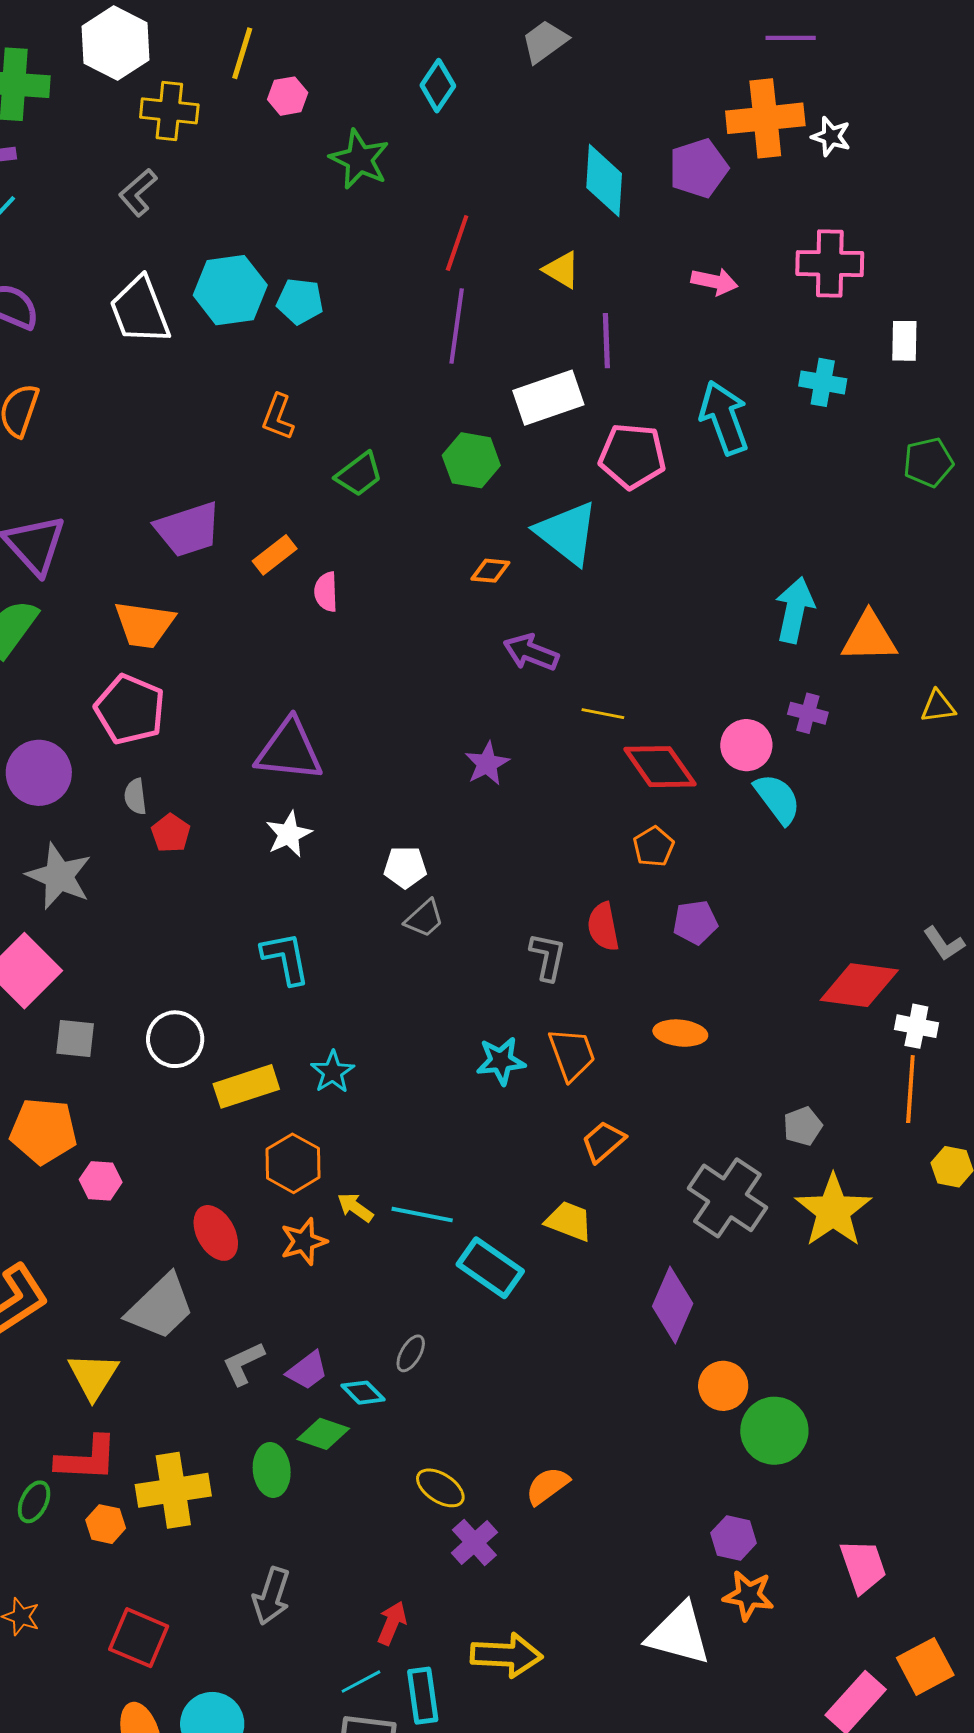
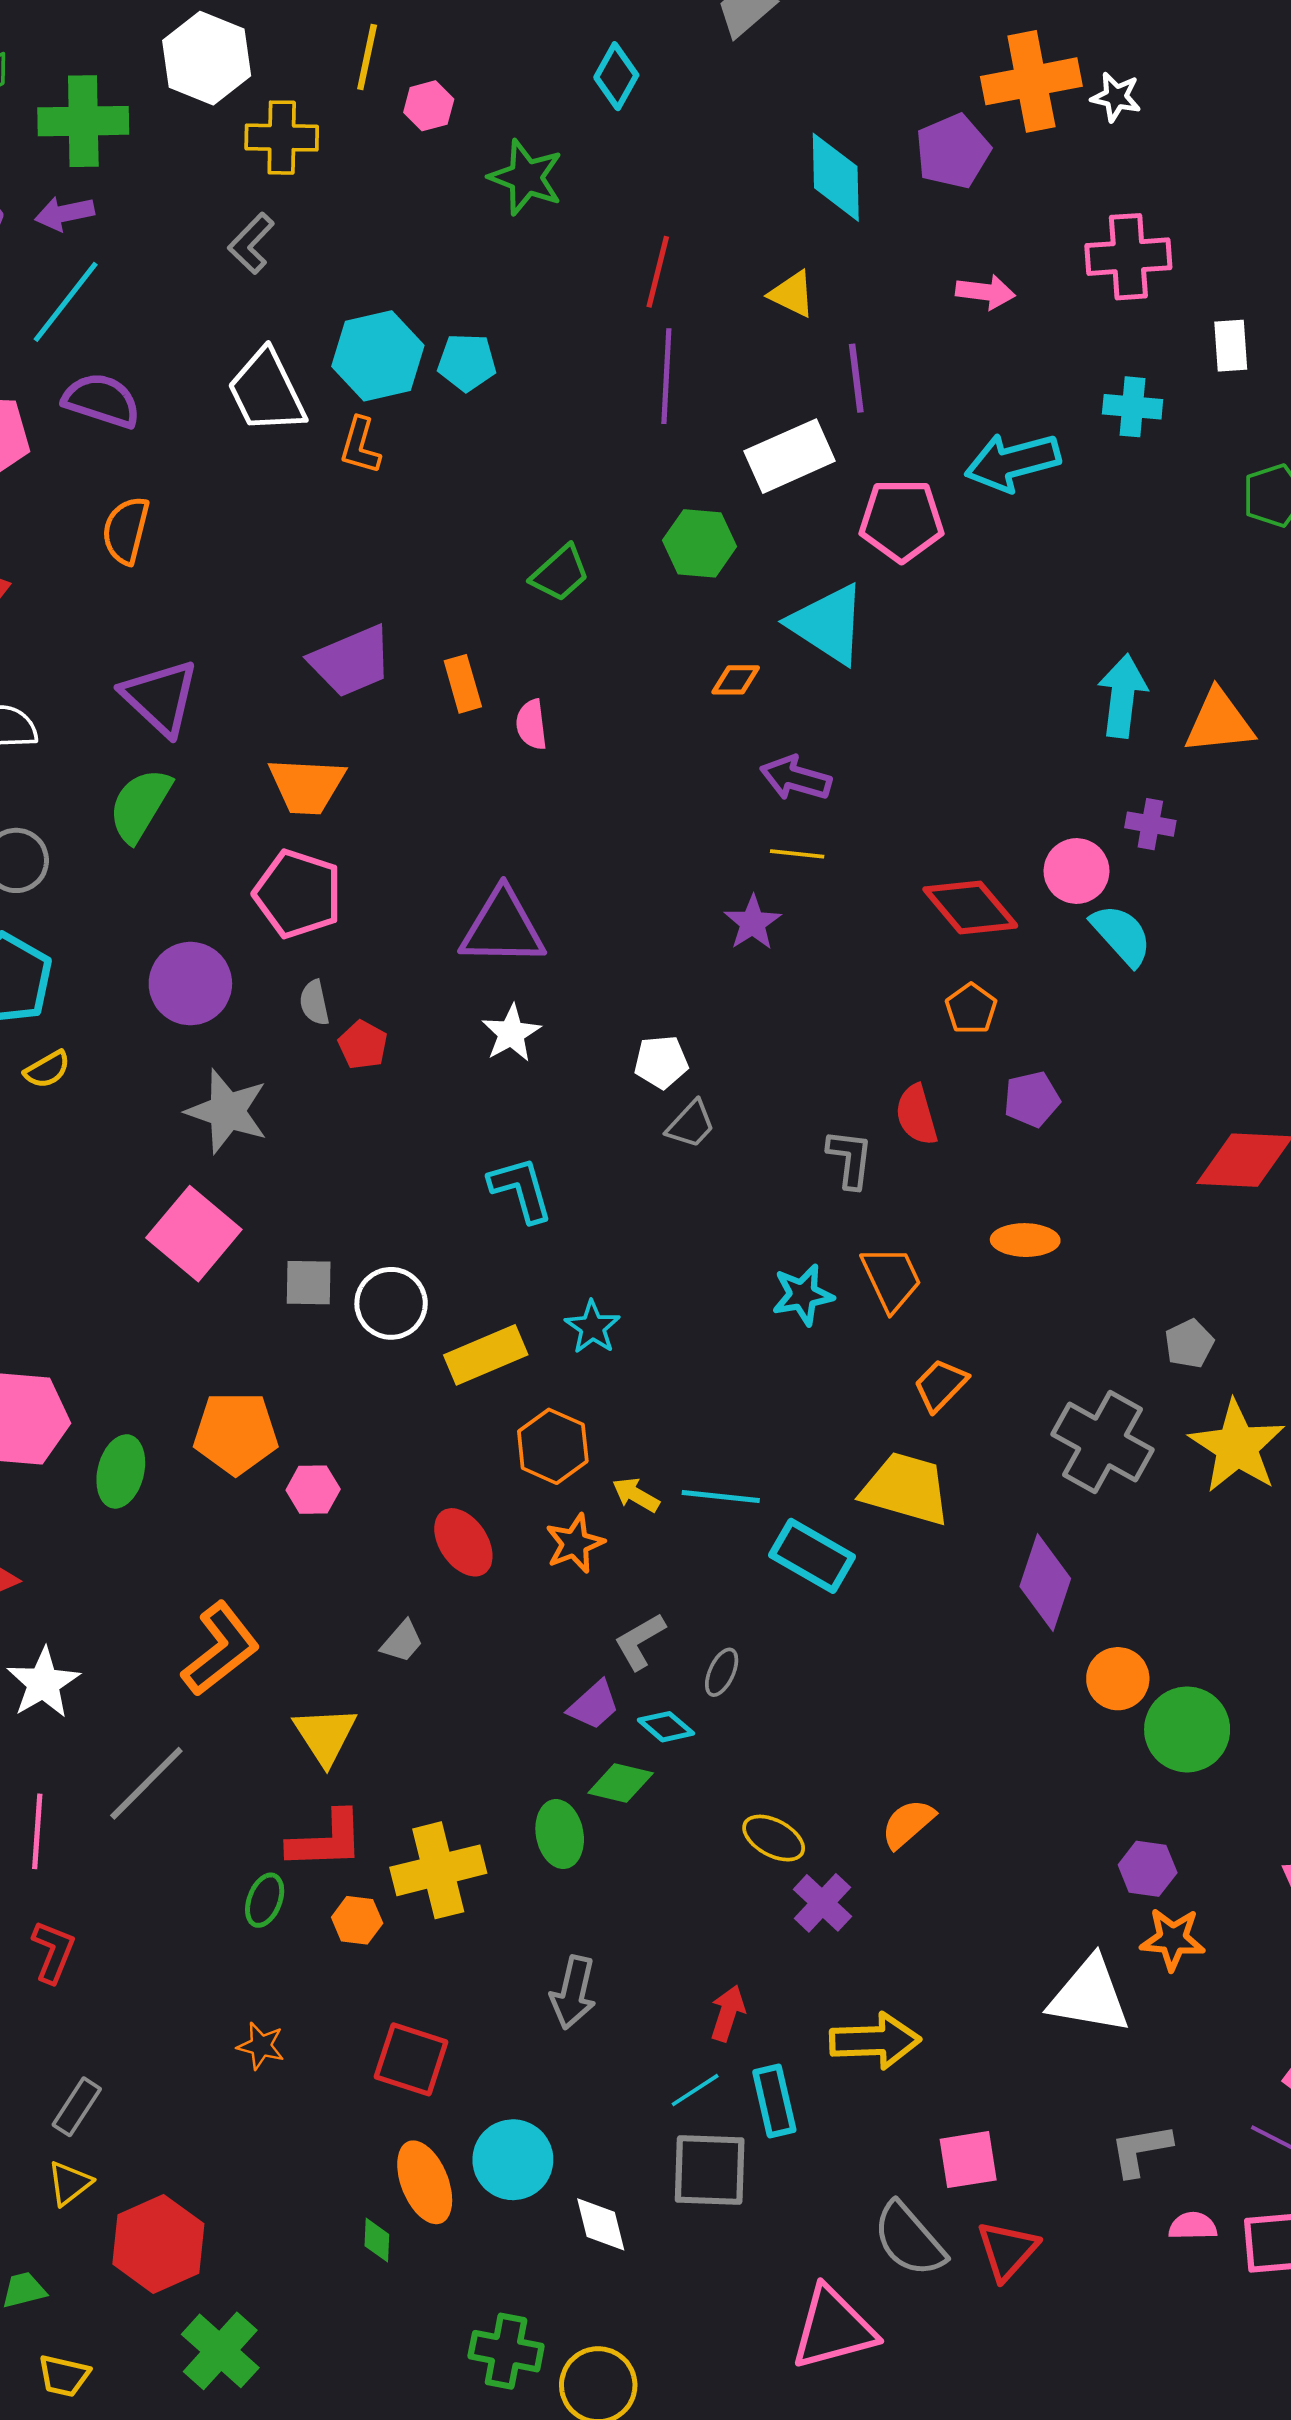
orange L-shape: (278, 417) -> (360, 446), moved
cyan arrow: (724, 418) -> (1012, 462), turned -80
orange rectangle: (275, 555) -> (463, 684), turned -63
yellow line: (603, 714) -> (797, 854), moved
gray square: (75, 1038) -> (309, 1283), moved
yellow trapezoid: (569, 1221) -> (906, 1489), size x1.5
gray trapezoid: (160, 1307) -> (402, 1641), size x0.5
gray L-shape: (243, 1363) -> (640, 1641), moved

